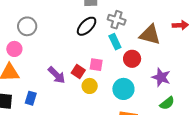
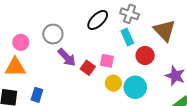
gray circle: (27, 26) -> (53, 34), moved
brown triangle: (150, 35) -> (165, 30), turned 30
purple arrow: (57, 75) -> (67, 57), moved
yellow circle: (90, 86) -> (113, 83), moved

